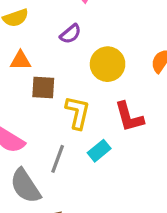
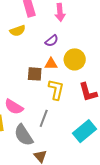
orange triangle: (20, 61) -> (51, 64), moved
cyan rectangle: (99, 151) -> (84, 131), moved, size x1.6

